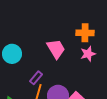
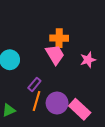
orange cross: (85, 33) -> (59, 38), moved

